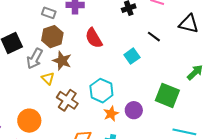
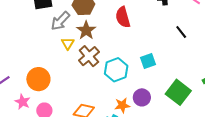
cyan square: (132, 56) -> (148, 61), moved
brown cross: (67, 100) -> (89, 56), moved
orange star: (111, 114) -> (122, 105), moved

